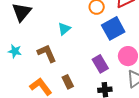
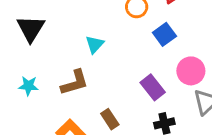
blue square: (113, 28) -> (164, 34), size x0.7
brown L-shape: (47, 53) -> (75, 83), turned 105

